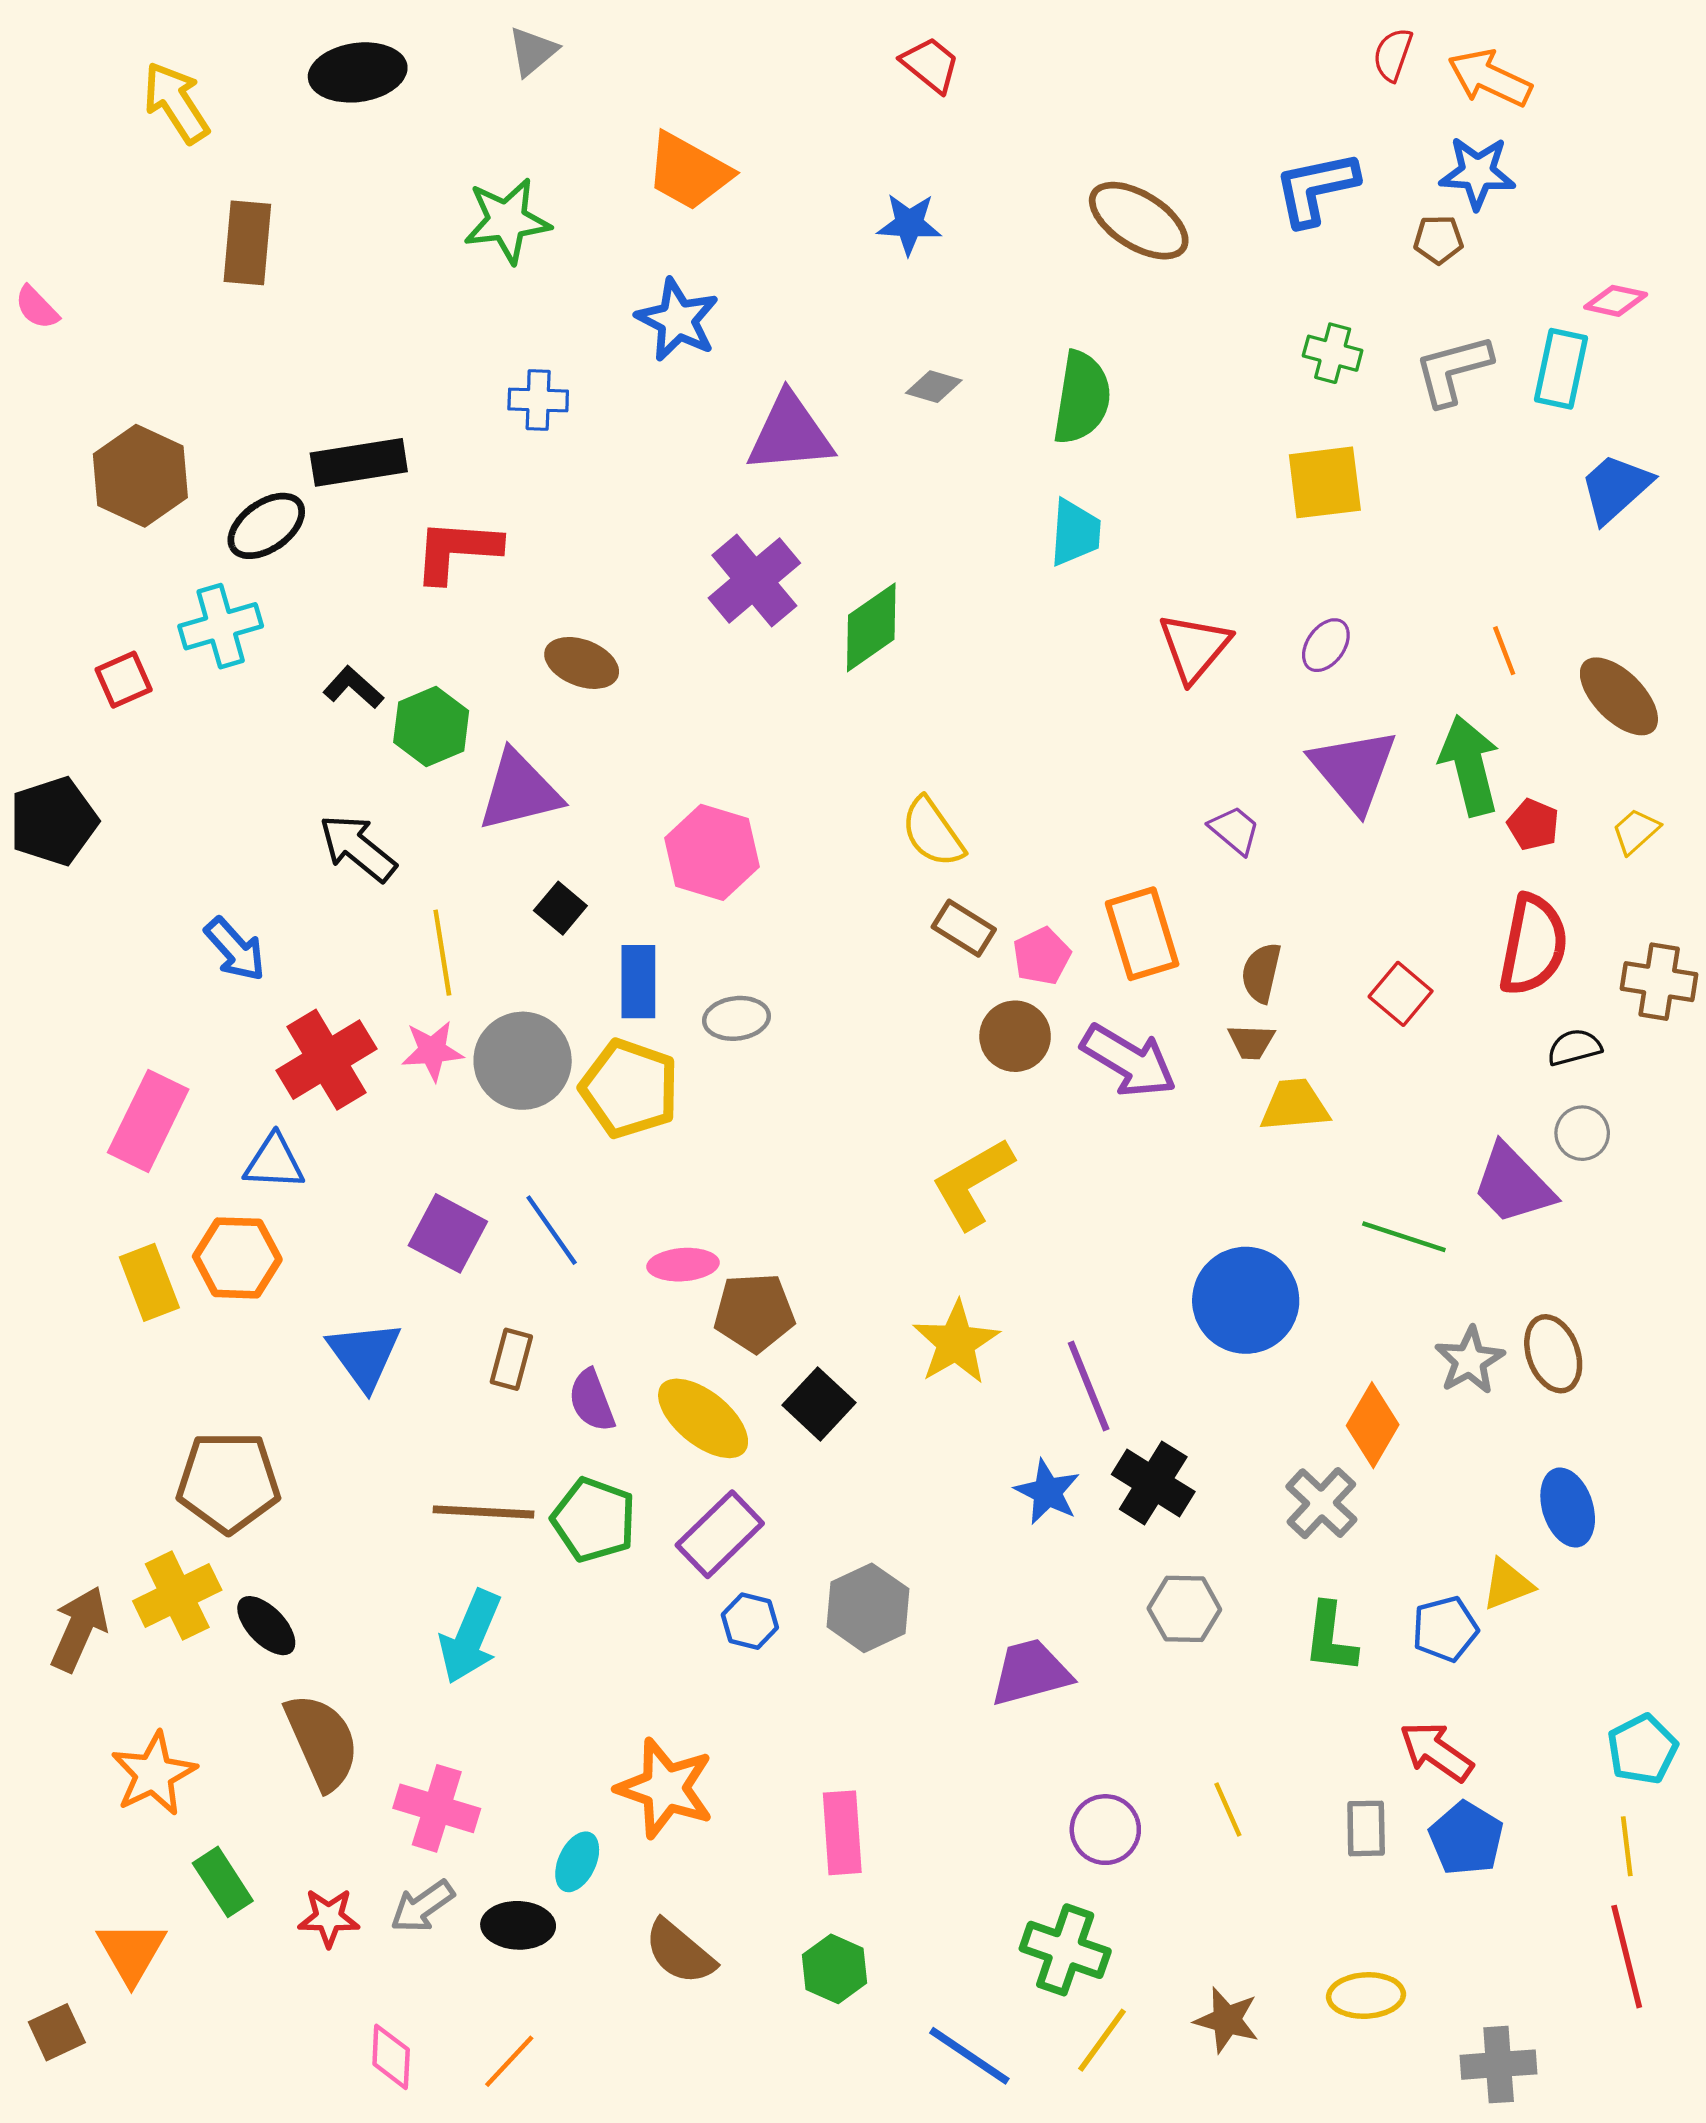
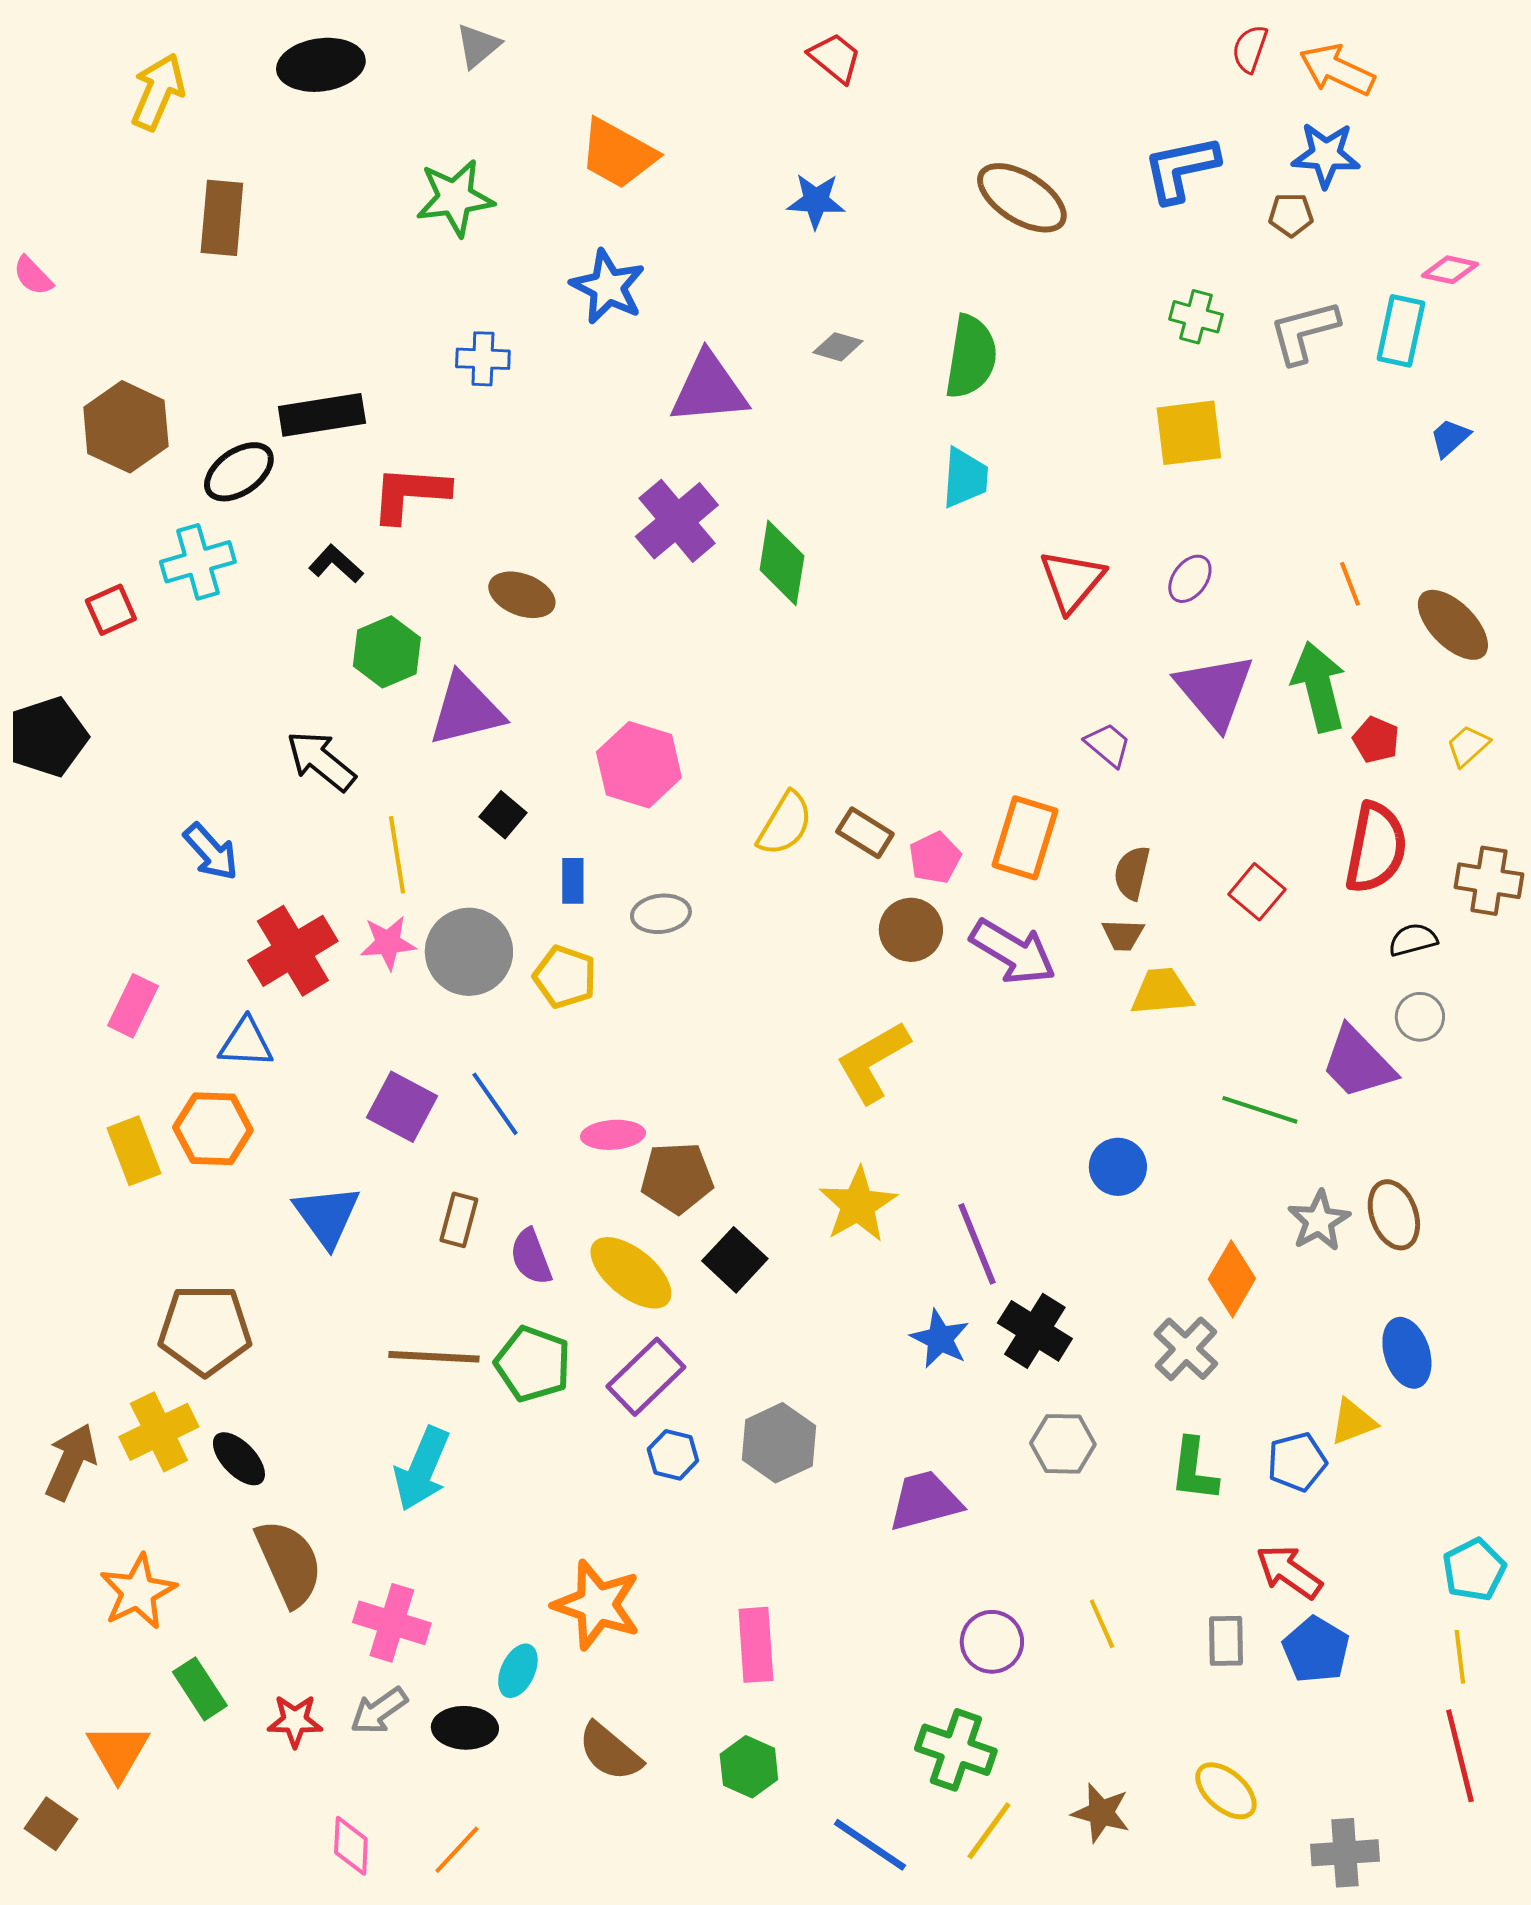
yellow arrow: (176, 103) -> (158, 92), turned 56
blue trapezoid: (1616, 488) -> (1450, 438), size x0.6
green diamond: (871, 627) -> (782, 563), turned -46
black L-shape: (353, 687) -> (336, 564), moved
yellow semicircle: (933, 832) -> (785, 824), moved, turned -114
orange rectangle: (1142, 934) -> (1025, 838), turned 34
blue rectangle: (638, 982) -> (573, 881), size x0.7
yellow pentagon: (630, 1089) -> (565, 977), size x0.7
pink rectangle: (148, 1121) -> (133, 1006), size x0.7
blue circle: (1246, 1300) -> (1118, 1167), size x0.6
yellow ellipse: (1366, 1996) -> (1226, 1791), turned 44
brown square: (57, 2032) -> (51, 1824), turned -30

